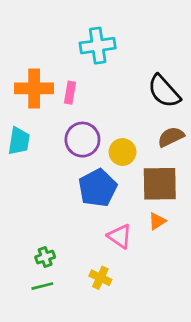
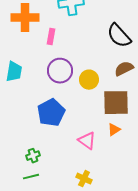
orange cross: (34, 88) -> (25, 18), moved
blue pentagon: (98, 188) -> (51, 113), moved
yellow cross: (100, 278) -> (84, 179), moved

